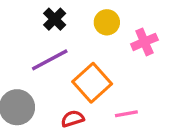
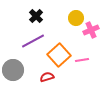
yellow circle: (107, 22) -> (76, 18), moved
pink line: (126, 114) -> (82, 60), moved

